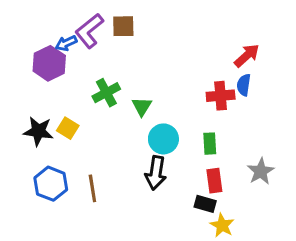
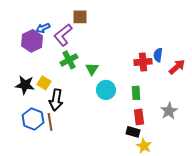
purple L-shape: (89, 31) -> (63, 35), moved
red arrow: (247, 56) -> (177, 67), moved
black arrow: (156, 173) -> (56, 100), moved
brown line: (92, 188) -> (50, 122), moved

